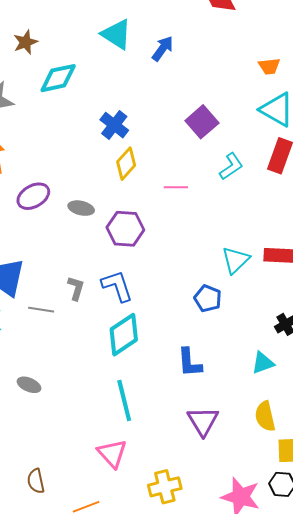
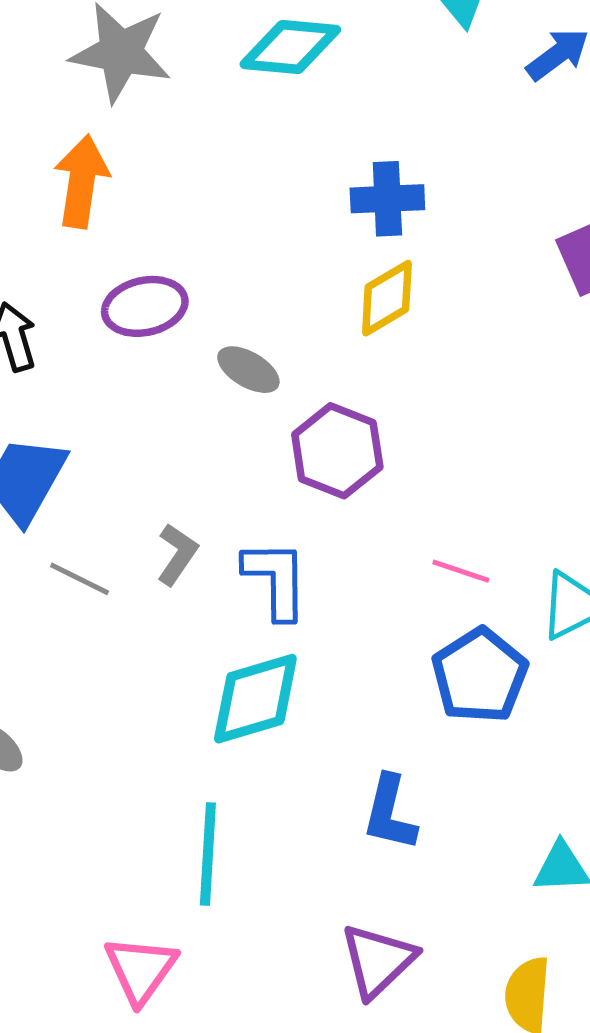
blue cross: (114, 125) -> (387, 199), turned 32
pink line: (176, 187) -> (461, 571), moved
blue pentagon: (208, 298) -> (480, 676), size x1.4

